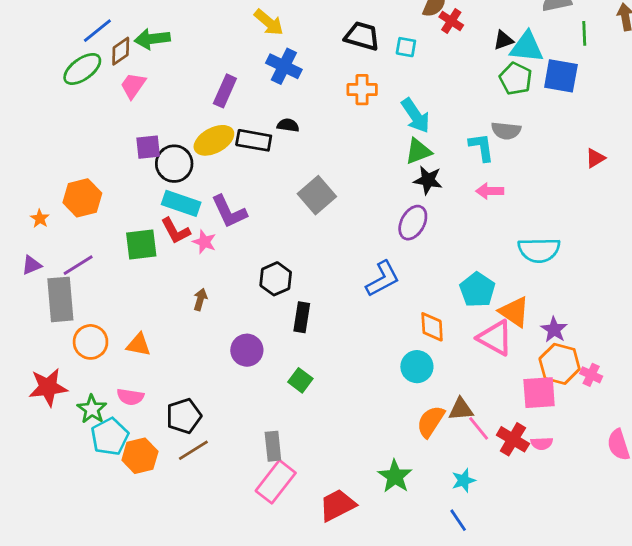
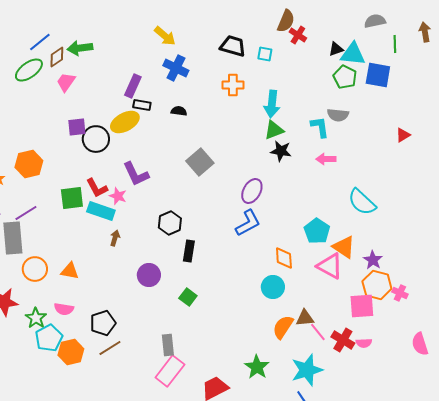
cyan arrow: (416, 116) -> (272, 104), turned 40
black rectangle: (254, 140) -> (142, 105), moved, size x0.7
cyan rectangle: (181, 203) -> (101, 211), moved
purple ellipse: (413, 223) -> (252, 191), moved
cyan semicircle: (539, 250) -> (362, 202), turned 44
cyan star: (464, 480) -> (307, 370), size x1.8

